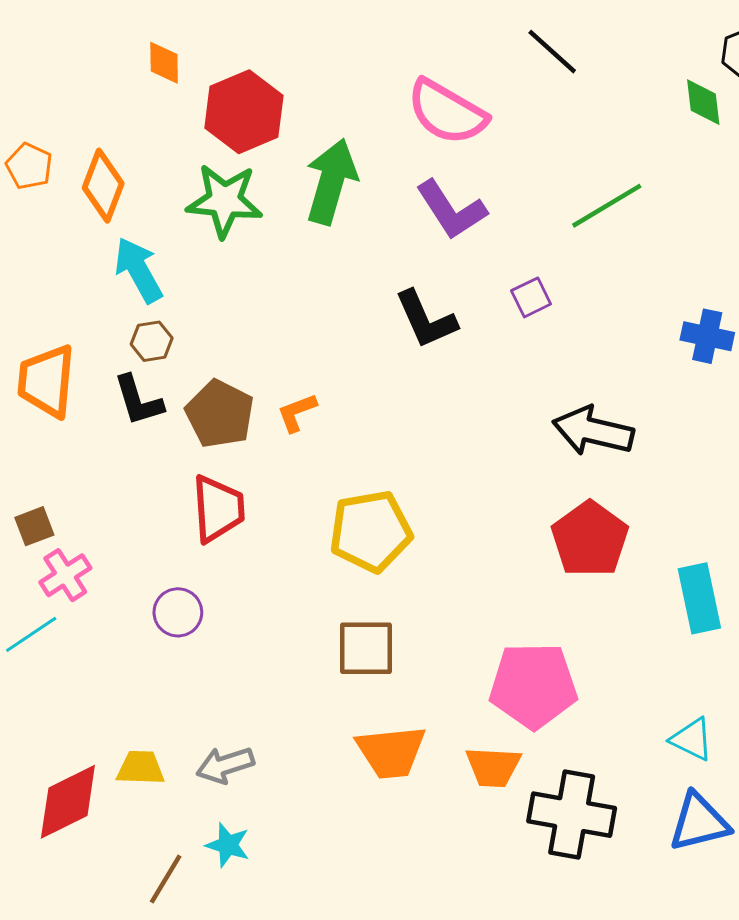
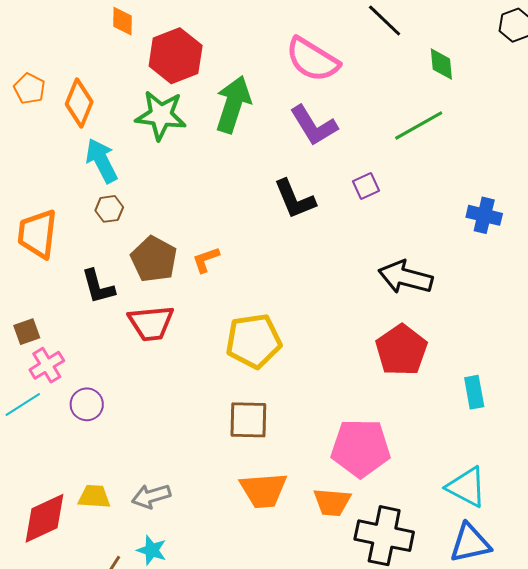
green diamond: (703, 102) -> (441, 64), moved
black L-shape: (138, 400) -> (98, 287), moved
red trapezoid: (218, 509) -> (151, 323), turned 87
cyan rectangle: (699, 598) -> (474, 392), size x0.7
purple circle: (178, 612) -> (87, 404), moved
cyan triangle: (692, 739) -> (467, 487), size x1.4

